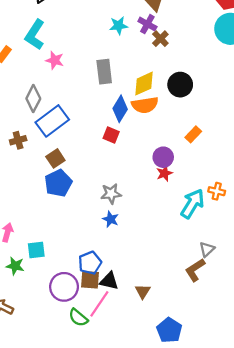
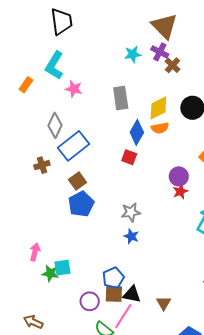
orange semicircle: (145, 105) -> (160, 128), size x0.7
green star: (15, 266) -> (50, 273), moved
purple circle: (64, 287) -> (90, 301), size x0.7

